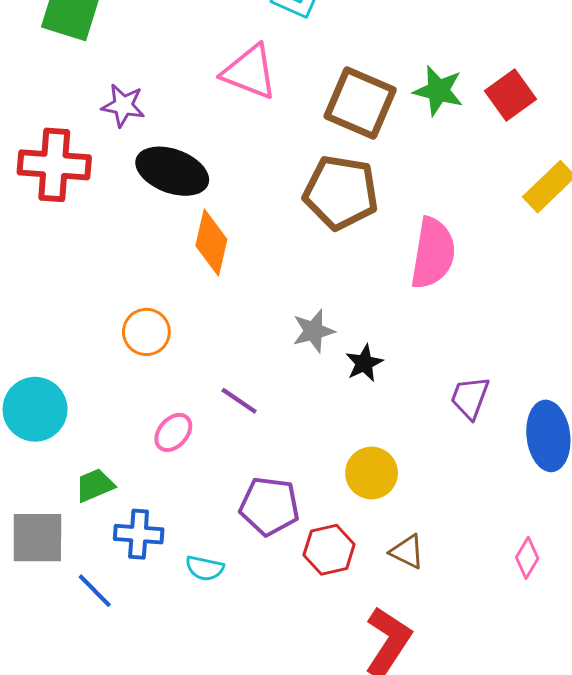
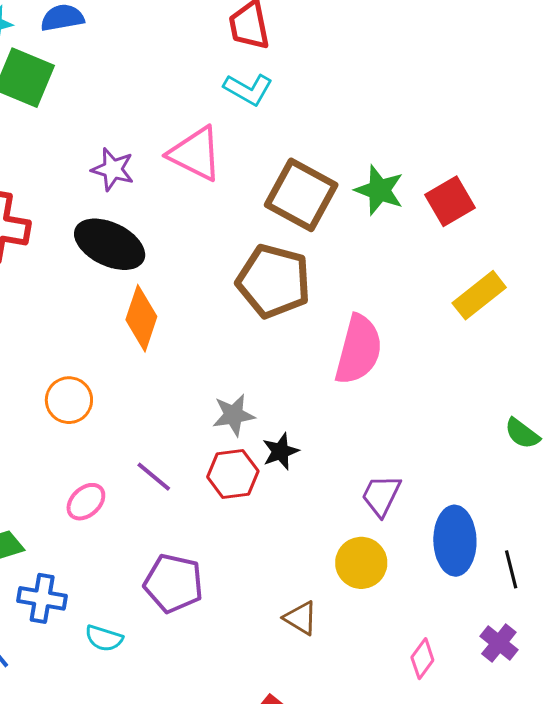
purple star: (123, 106) -> (113, 169), moved
yellow circle: (372, 473) -> (361, 563), moved
red hexagon: (329, 550) -> (233, 474), moved
brown triangle: (407, 552) -> (301, 618), moved

